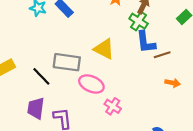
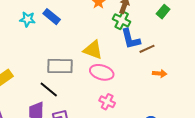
black line: (41, 76) -> (49, 90), moved
pink ellipse: (91, 84) -> (102, 72), moved

